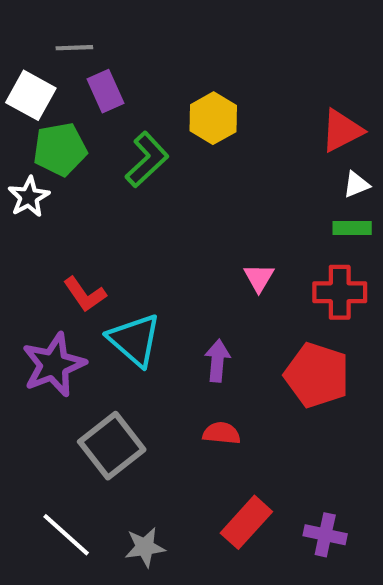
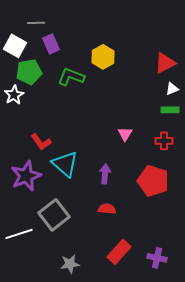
green L-shape: (147, 160) -> (71, 77), turned -116
red cross: (340, 292) -> (164, 141), size x0.7
white line: (66, 535) -> (19, 234), moved, turned -60

